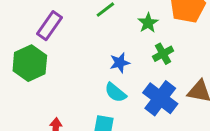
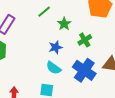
green star: (148, 23) -> (64, 24), moved

